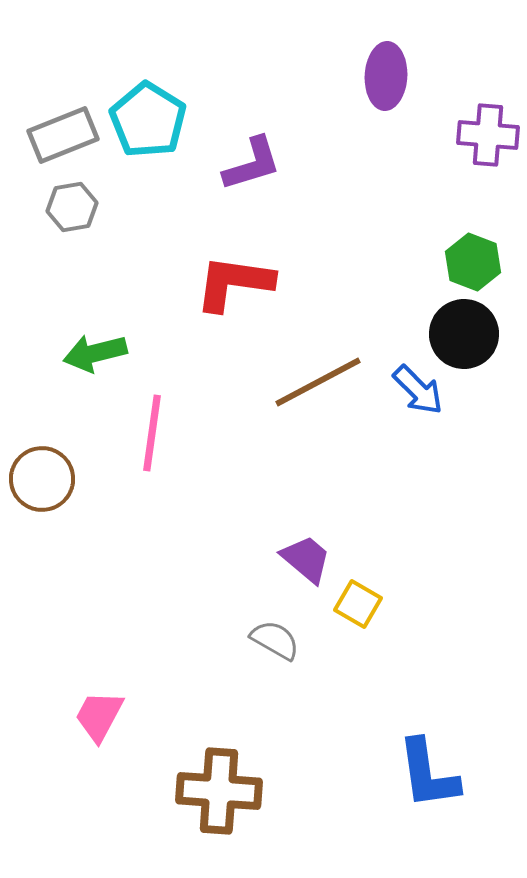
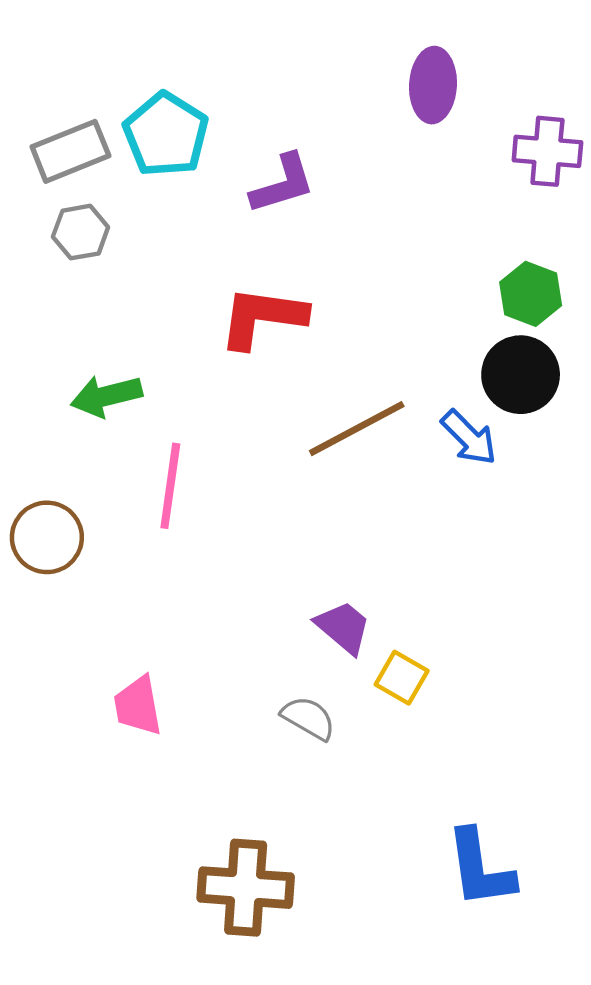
pink trapezoid: (99, 716) -> (138, 706), moved, turned -38

